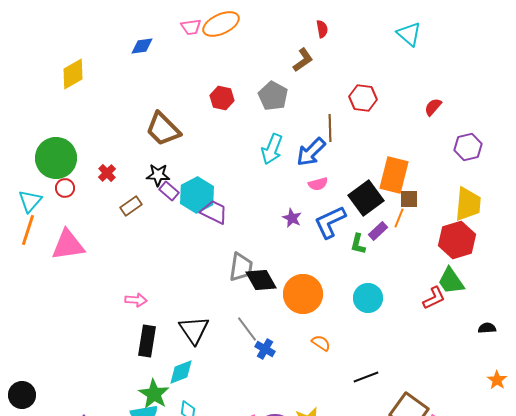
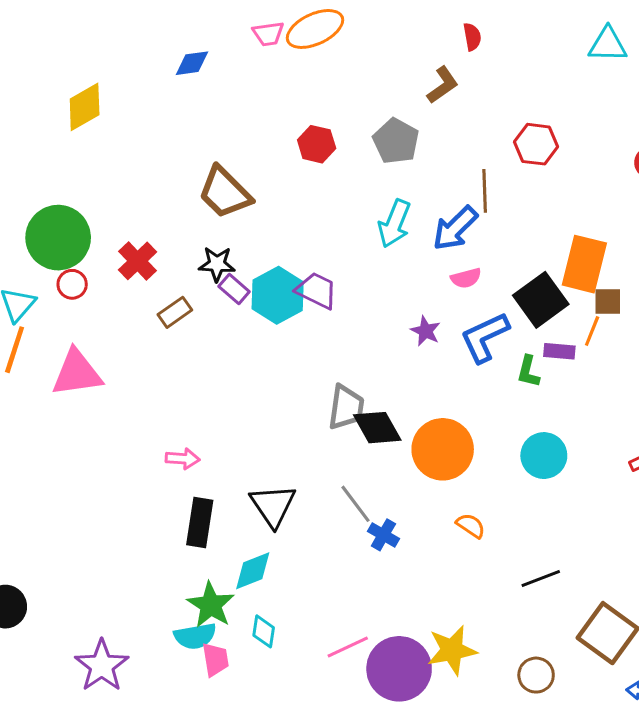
cyan triangle: (409, 34) -> (608, 45), turned -40
red cross: (107, 173) -> (138, 261), size x1.4
purple trapezoid: (214, 212) -> (317, 291), moved
purple rectangle: (378, 231) -> (559, 351), turned 48

